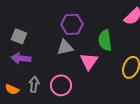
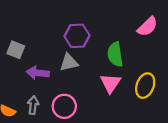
purple arrow: (21, 58) -> (38, 73), moved
pink triangle: (89, 61) -> (111, 83), moved

